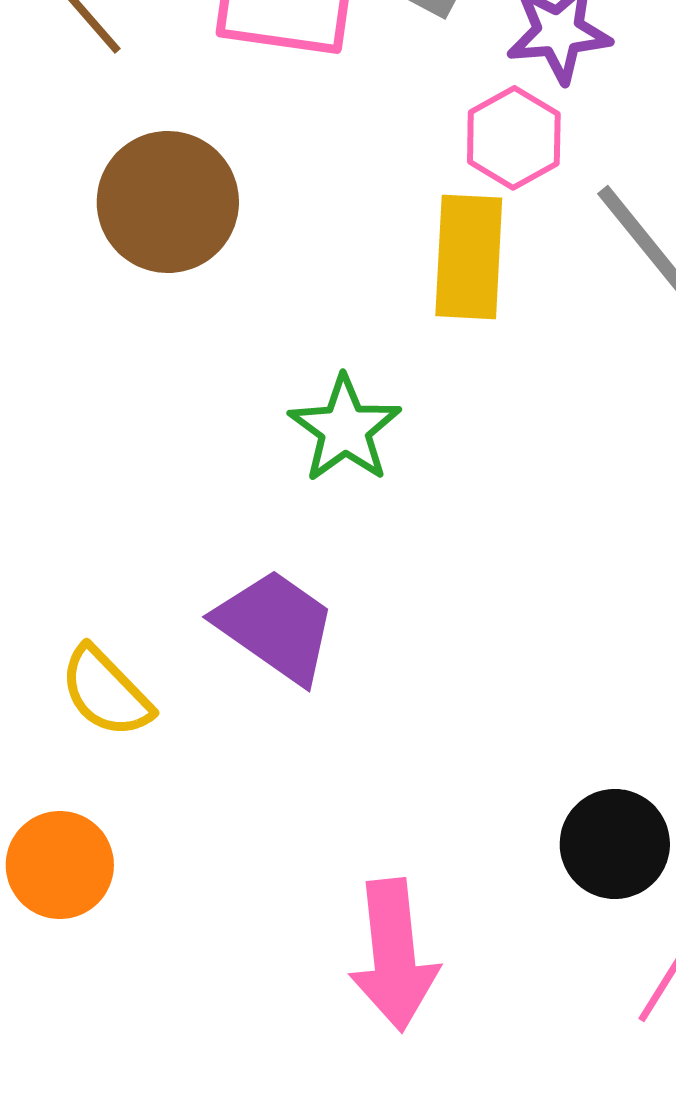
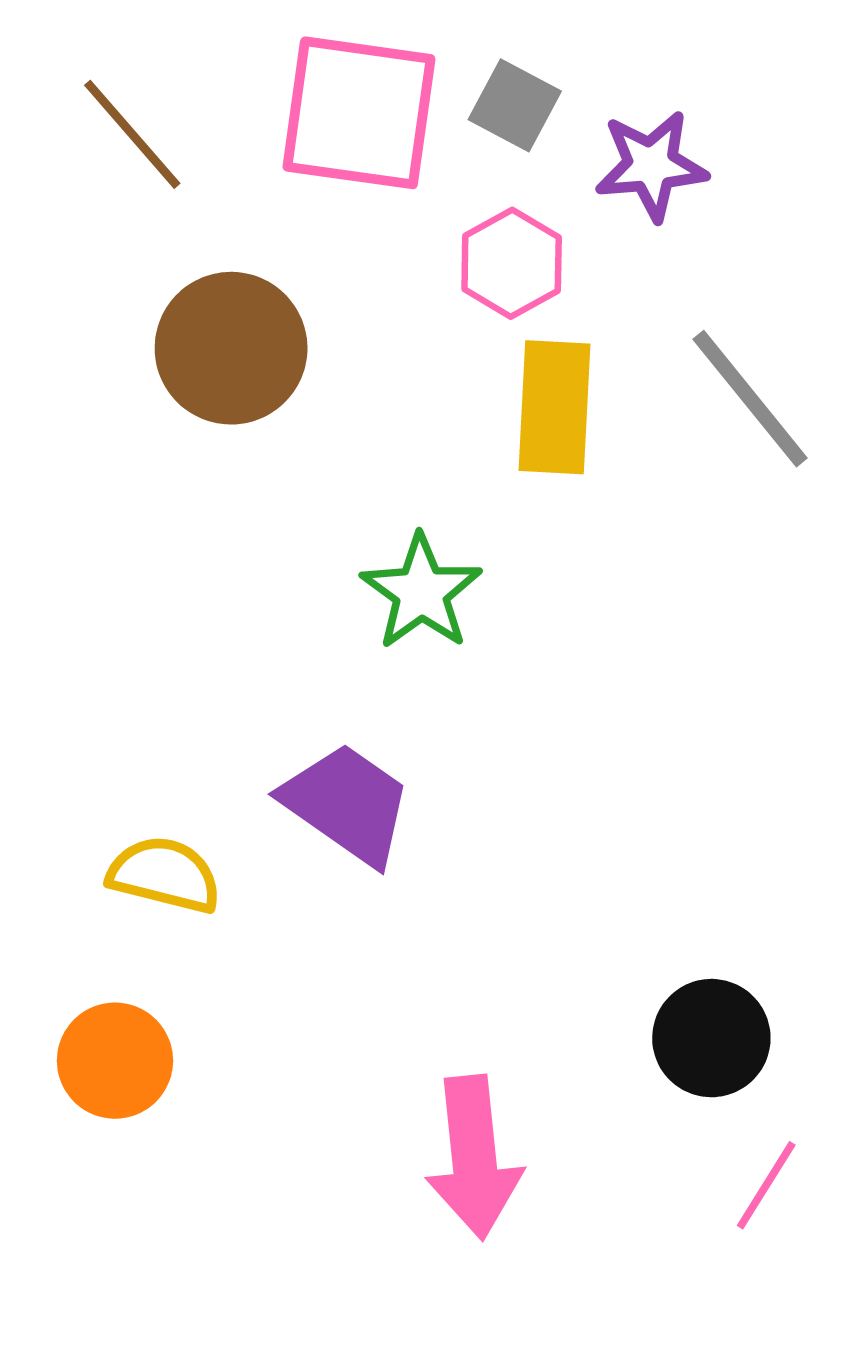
pink hexagon: (514, 138) -> (512, 263), moved
yellow semicircle: (106, 692) -> (164, 875), turned 148

